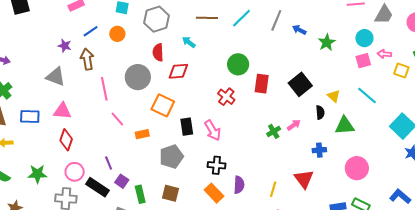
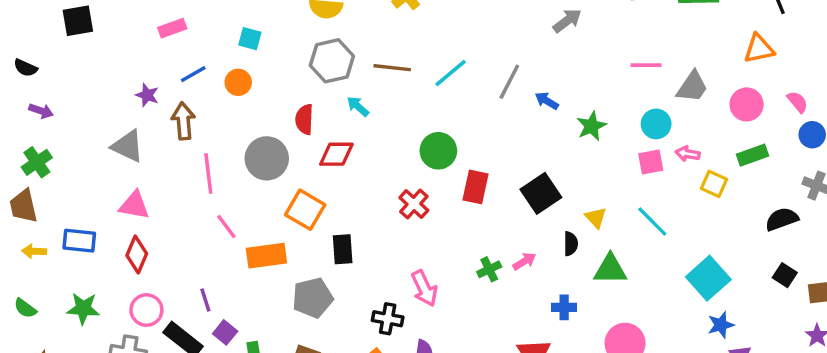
gray hexagon: (157, 19) -> (332, 61), moved
blue rectangle: (30, 116) -> (79, 241), moved
pink arrow: (213, 130) -> (424, 288), moved
orange rectangle: (142, 134) -> (266, 256), size x1.6

